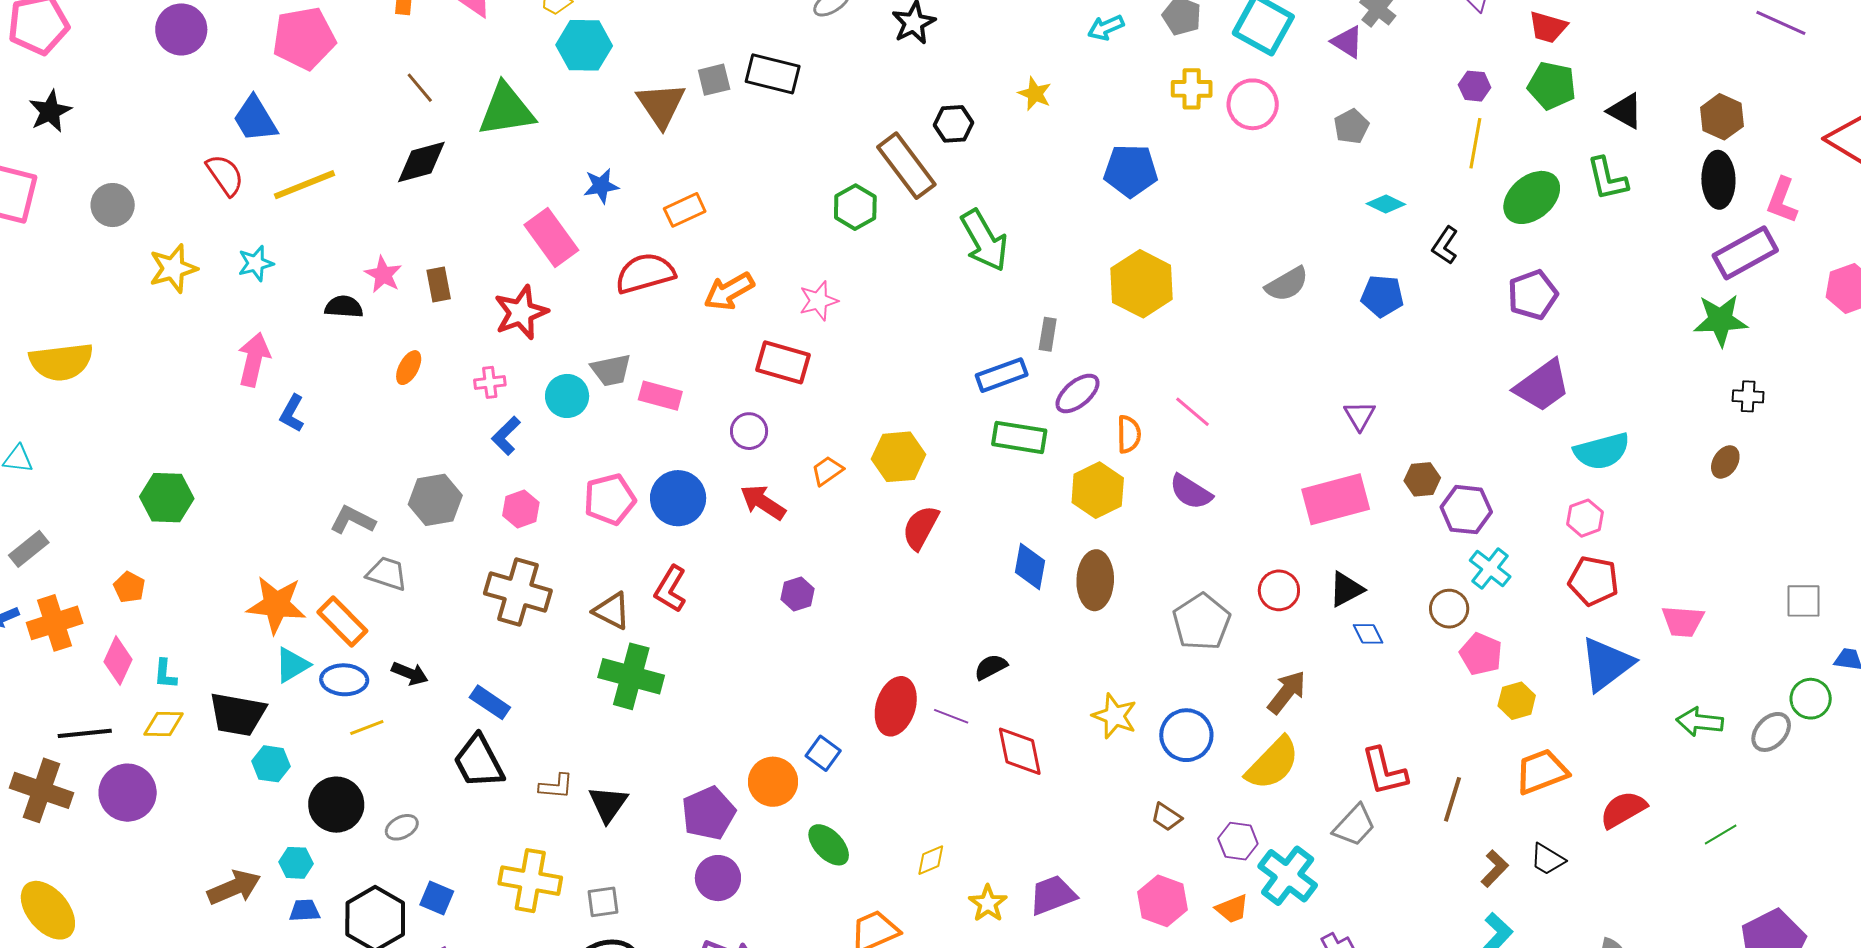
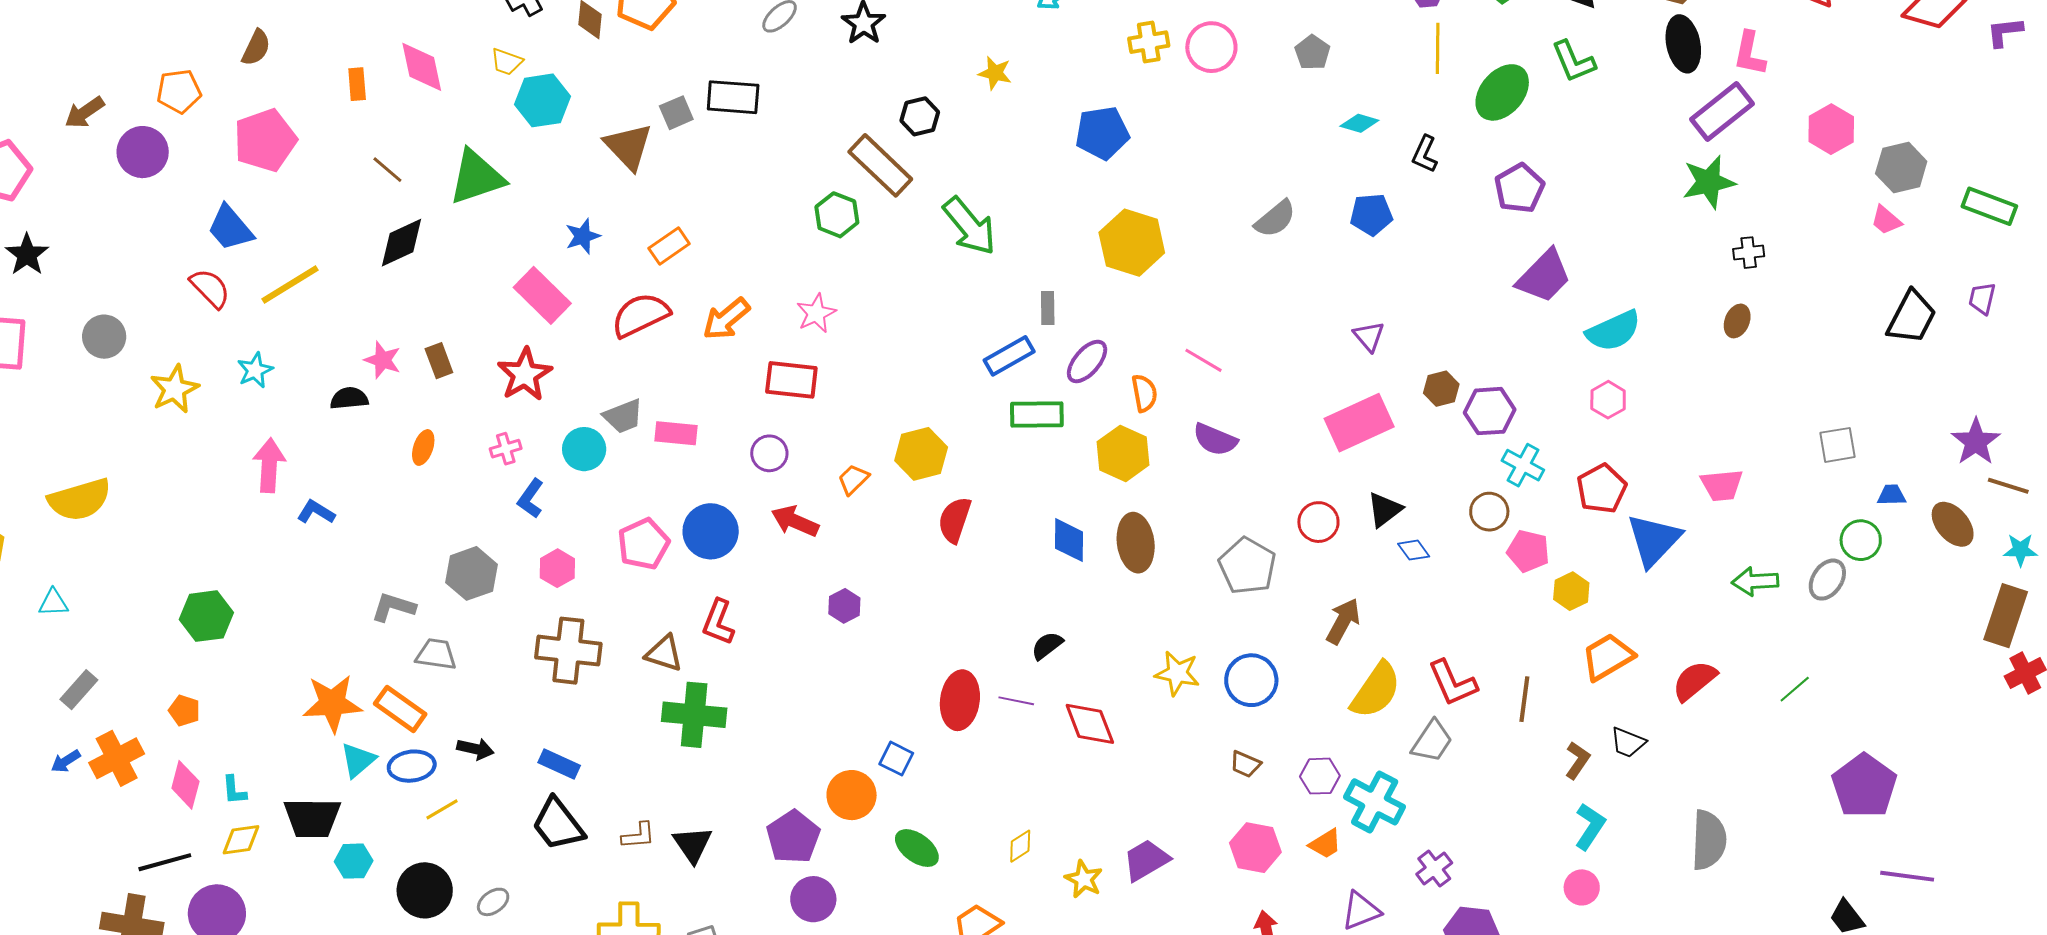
blue L-shape: (292, 413) -> (316, 512), turned 102
red pentagon: (1593, 581) -> (1602, 489), moved, turned -30
yellow semicircle: (1273, 763) -> (1376, 690), moved

